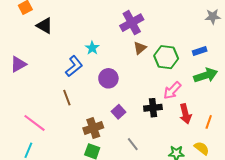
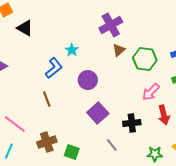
black cross: (153, 108) -> (132, 123), moved
purple square: (119, 112) -> (98, 113), size x1.5
brown cross: (93, 128) -> (47, 142), moved

